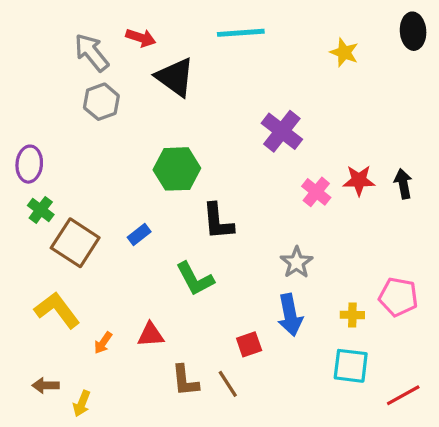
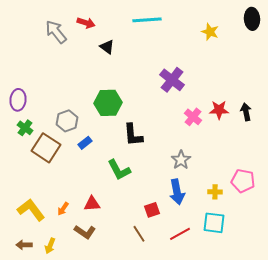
black triangle: (175, 77) -> (107, 47), size x0.6
gray hexagon: (101, 102) -> (67, 121), moved
yellow L-shape: (57, 310) -> (31, 210), moved
brown L-shape: (185, 381) -> (85, 232), moved, turned -50
brown arrow: (46, 385) -> (24, 245), moved
red line: (403, 395) -> (180, 234), moved

